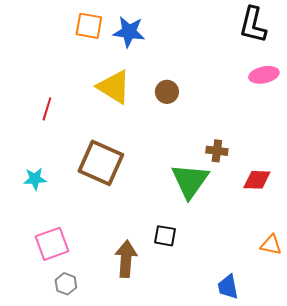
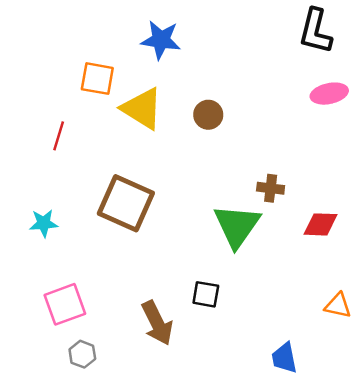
orange square: (89, 26) -> (97, 79), moved
brown arrow: (126, 259) -> (157, 323), turned 150

